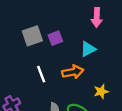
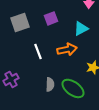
gray square: (32, 36) -> (20, 22), moved

